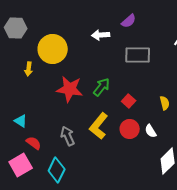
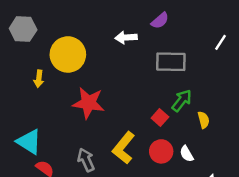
green arrow: (102, 87) -> (182, 101), moved
cyan triangle: (21, 121) -> (29, 142), size x1.6

